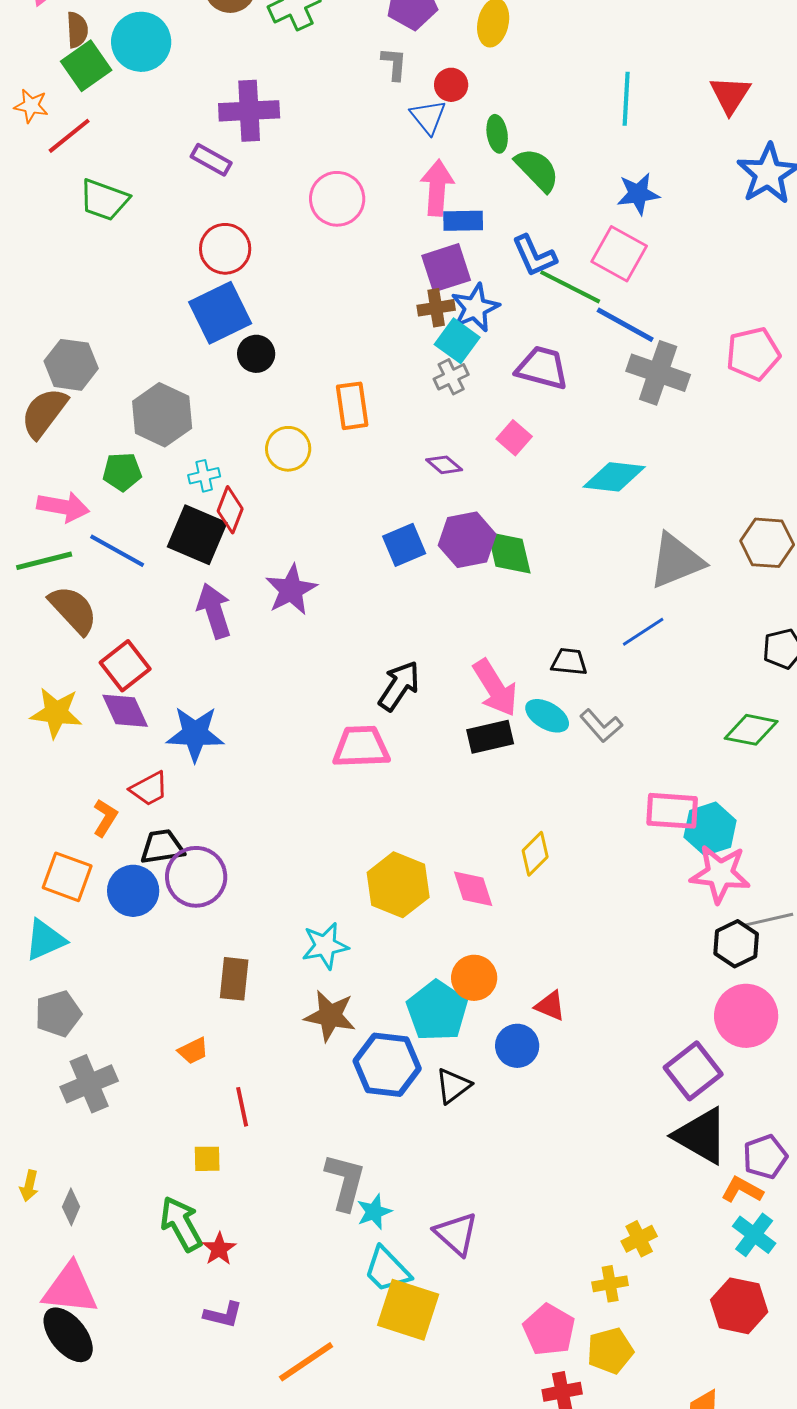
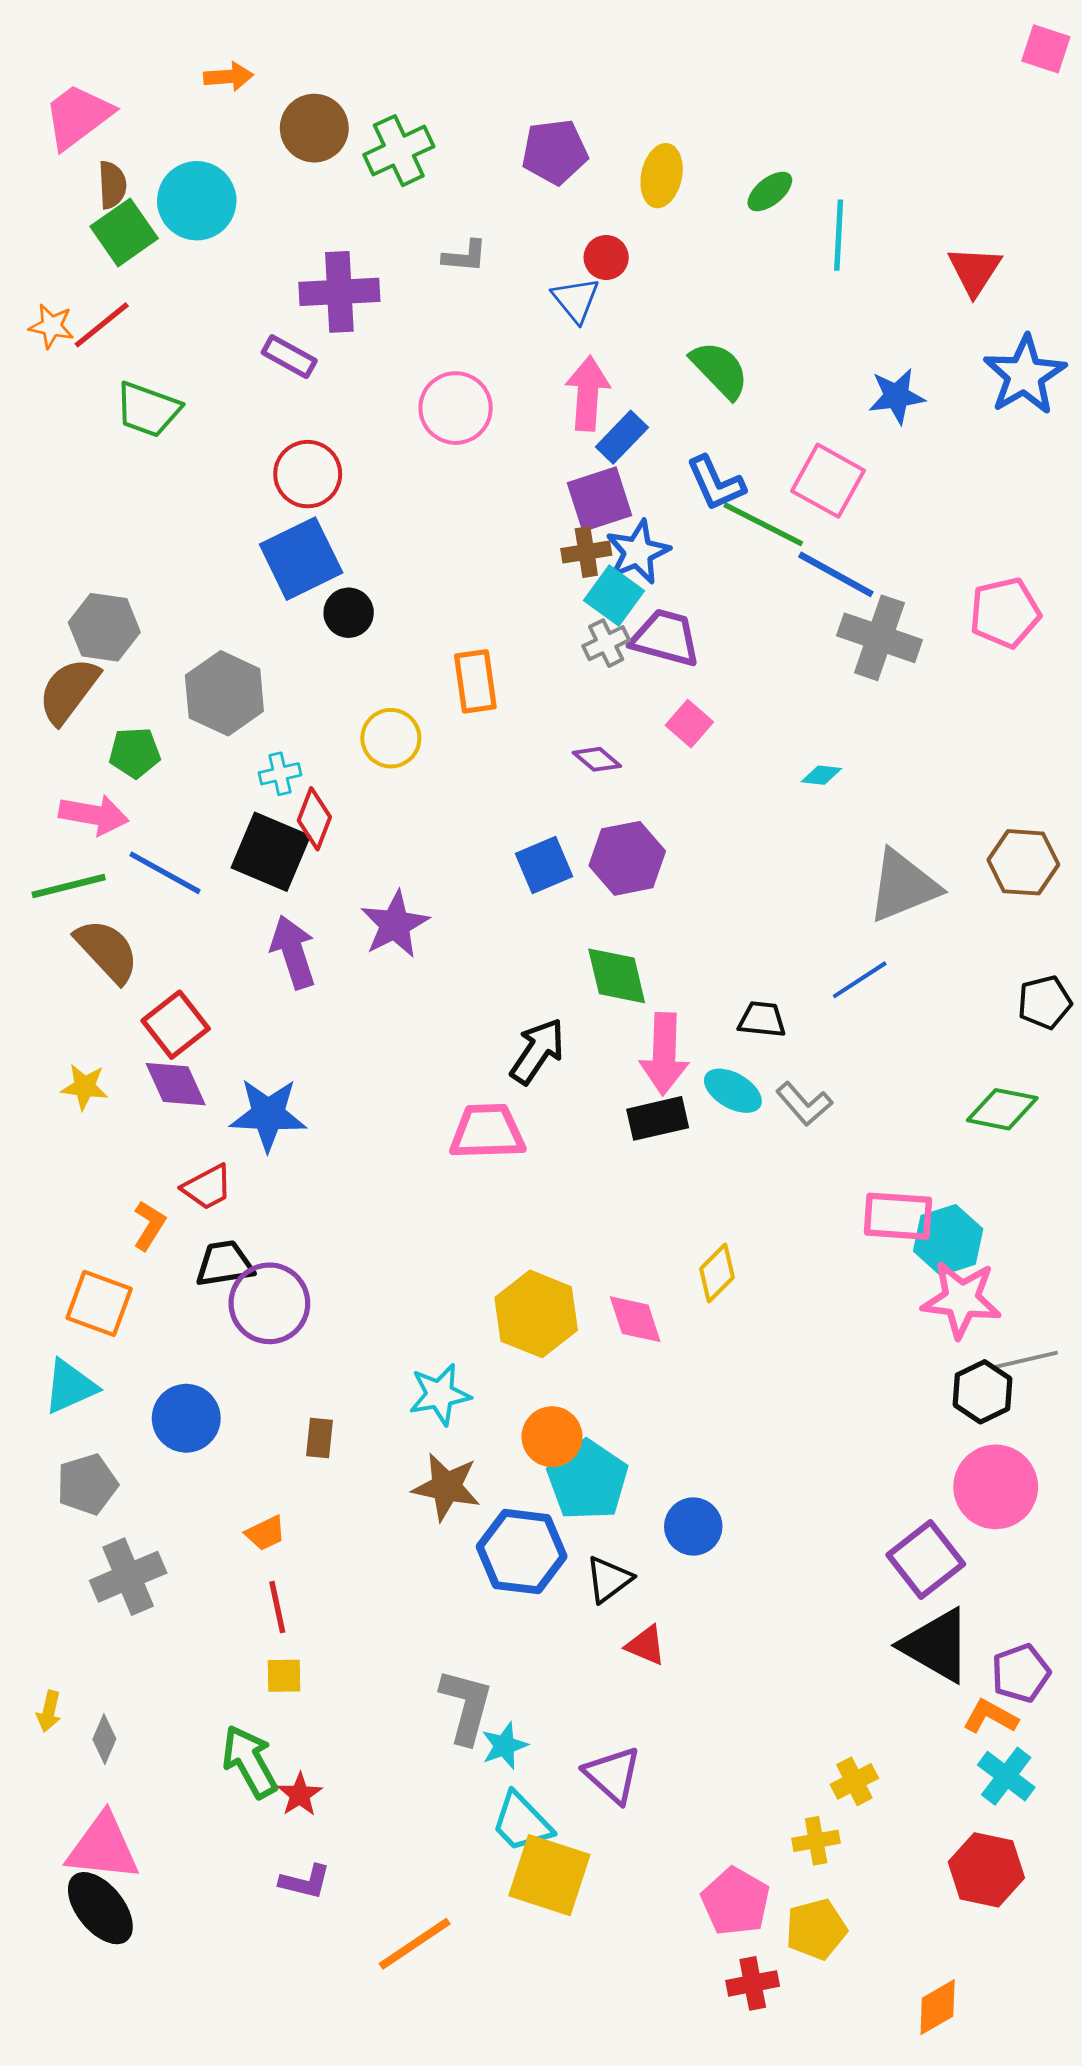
gray L-shape: (394, 64) -> (465, 256), moved, turned 90
cyan line: (626, 99) -> (839, 235), moved
orange star: (31, 106) -> (52, 326), moved
green ellipse: (497, 134) -> (770, 191), moved, turned 60
blue star: (638, 194) -> (897, 396), moved
blue rectangle: (463, 221) -> (622, 437), turned -45
purple trapezoid: (542, 368) -> (666, 638), moved
green pentagon: (122, 472) -> (135, 753), moved
cyan diamond: (614, 477) -> (821, 775), size x0.5
green diamond: (509, 553) -> (617, 976), moved
pink arrow: (495, 688) -> (664, 1054), turned 34
yellow star: (56, 713) -> (85, 1087), size x0.7
blue circle: (133, 891) -> (186, 1418), moved
orange circle: (474, 978) -> (552, 1437), moved
brown rectangle: (234, 979) -> (320, 1438), size x0.7
red triangle: (550, 1006) -> (646, 1645), moved
red line: (242, 1107) -> (277, 1607), moved

